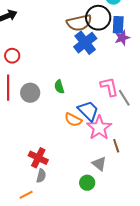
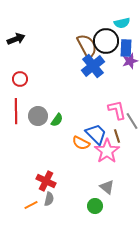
brown semicircle: (79, 23) -> (87, 46), turned -105
green semicircle: (59, 87) -> (57, 120), moved, turned -128
brown line: (116, 146) -> (117, 136), moved
orange line: (26, 195) -> (31, 205), moved

